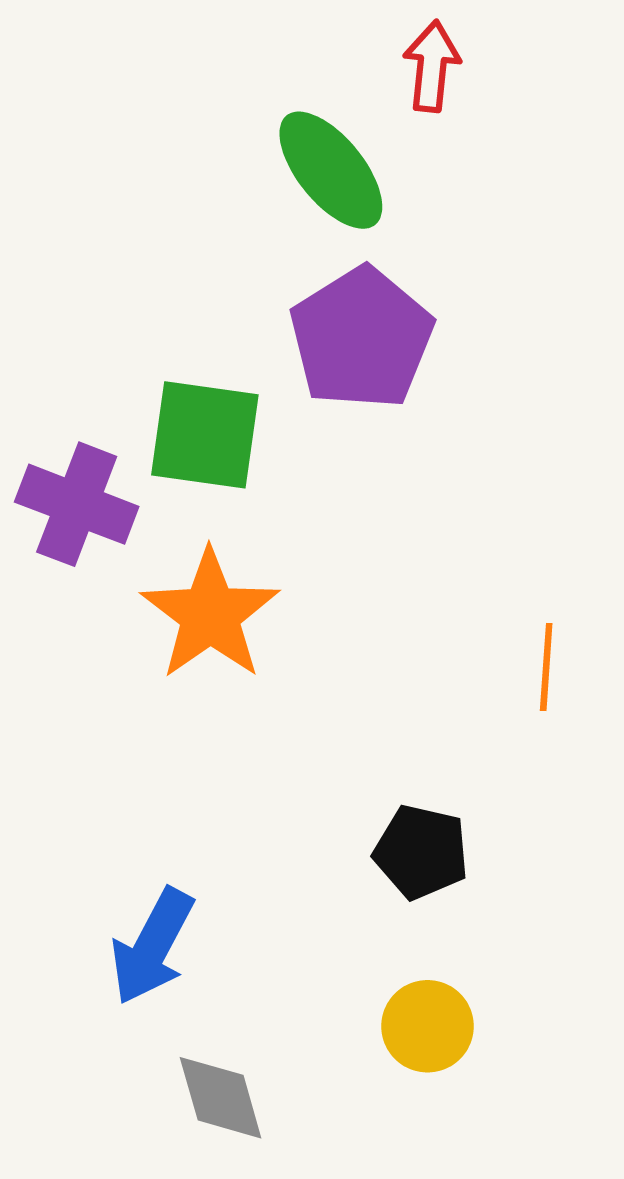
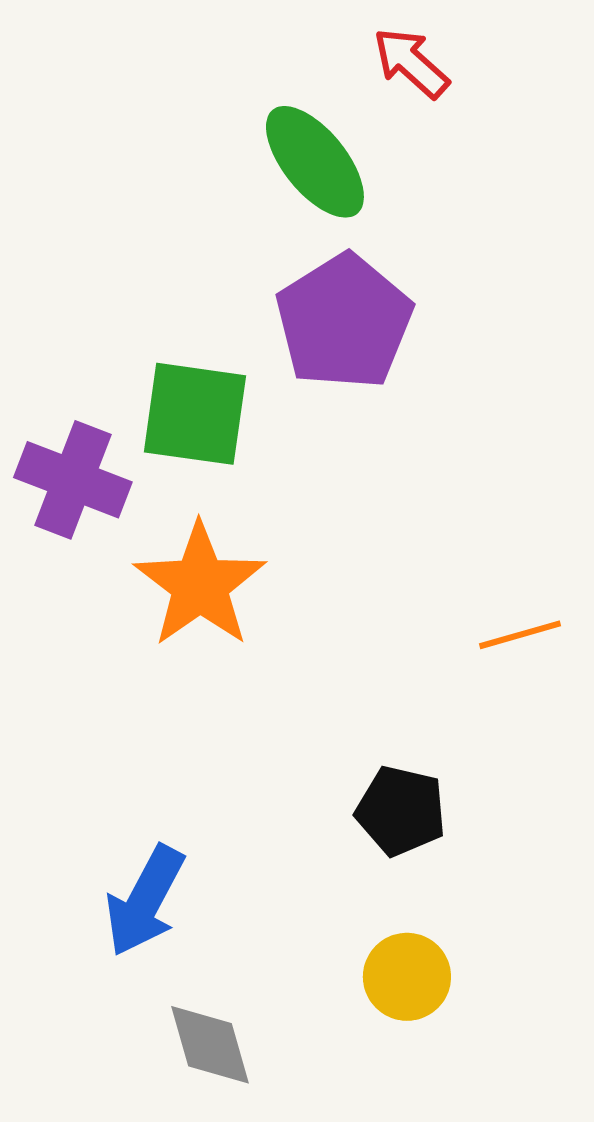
red arrow: (432, 66) -> (411, 63), turned -54
orange line: (546, 667) -> (520, 635), turned 70

